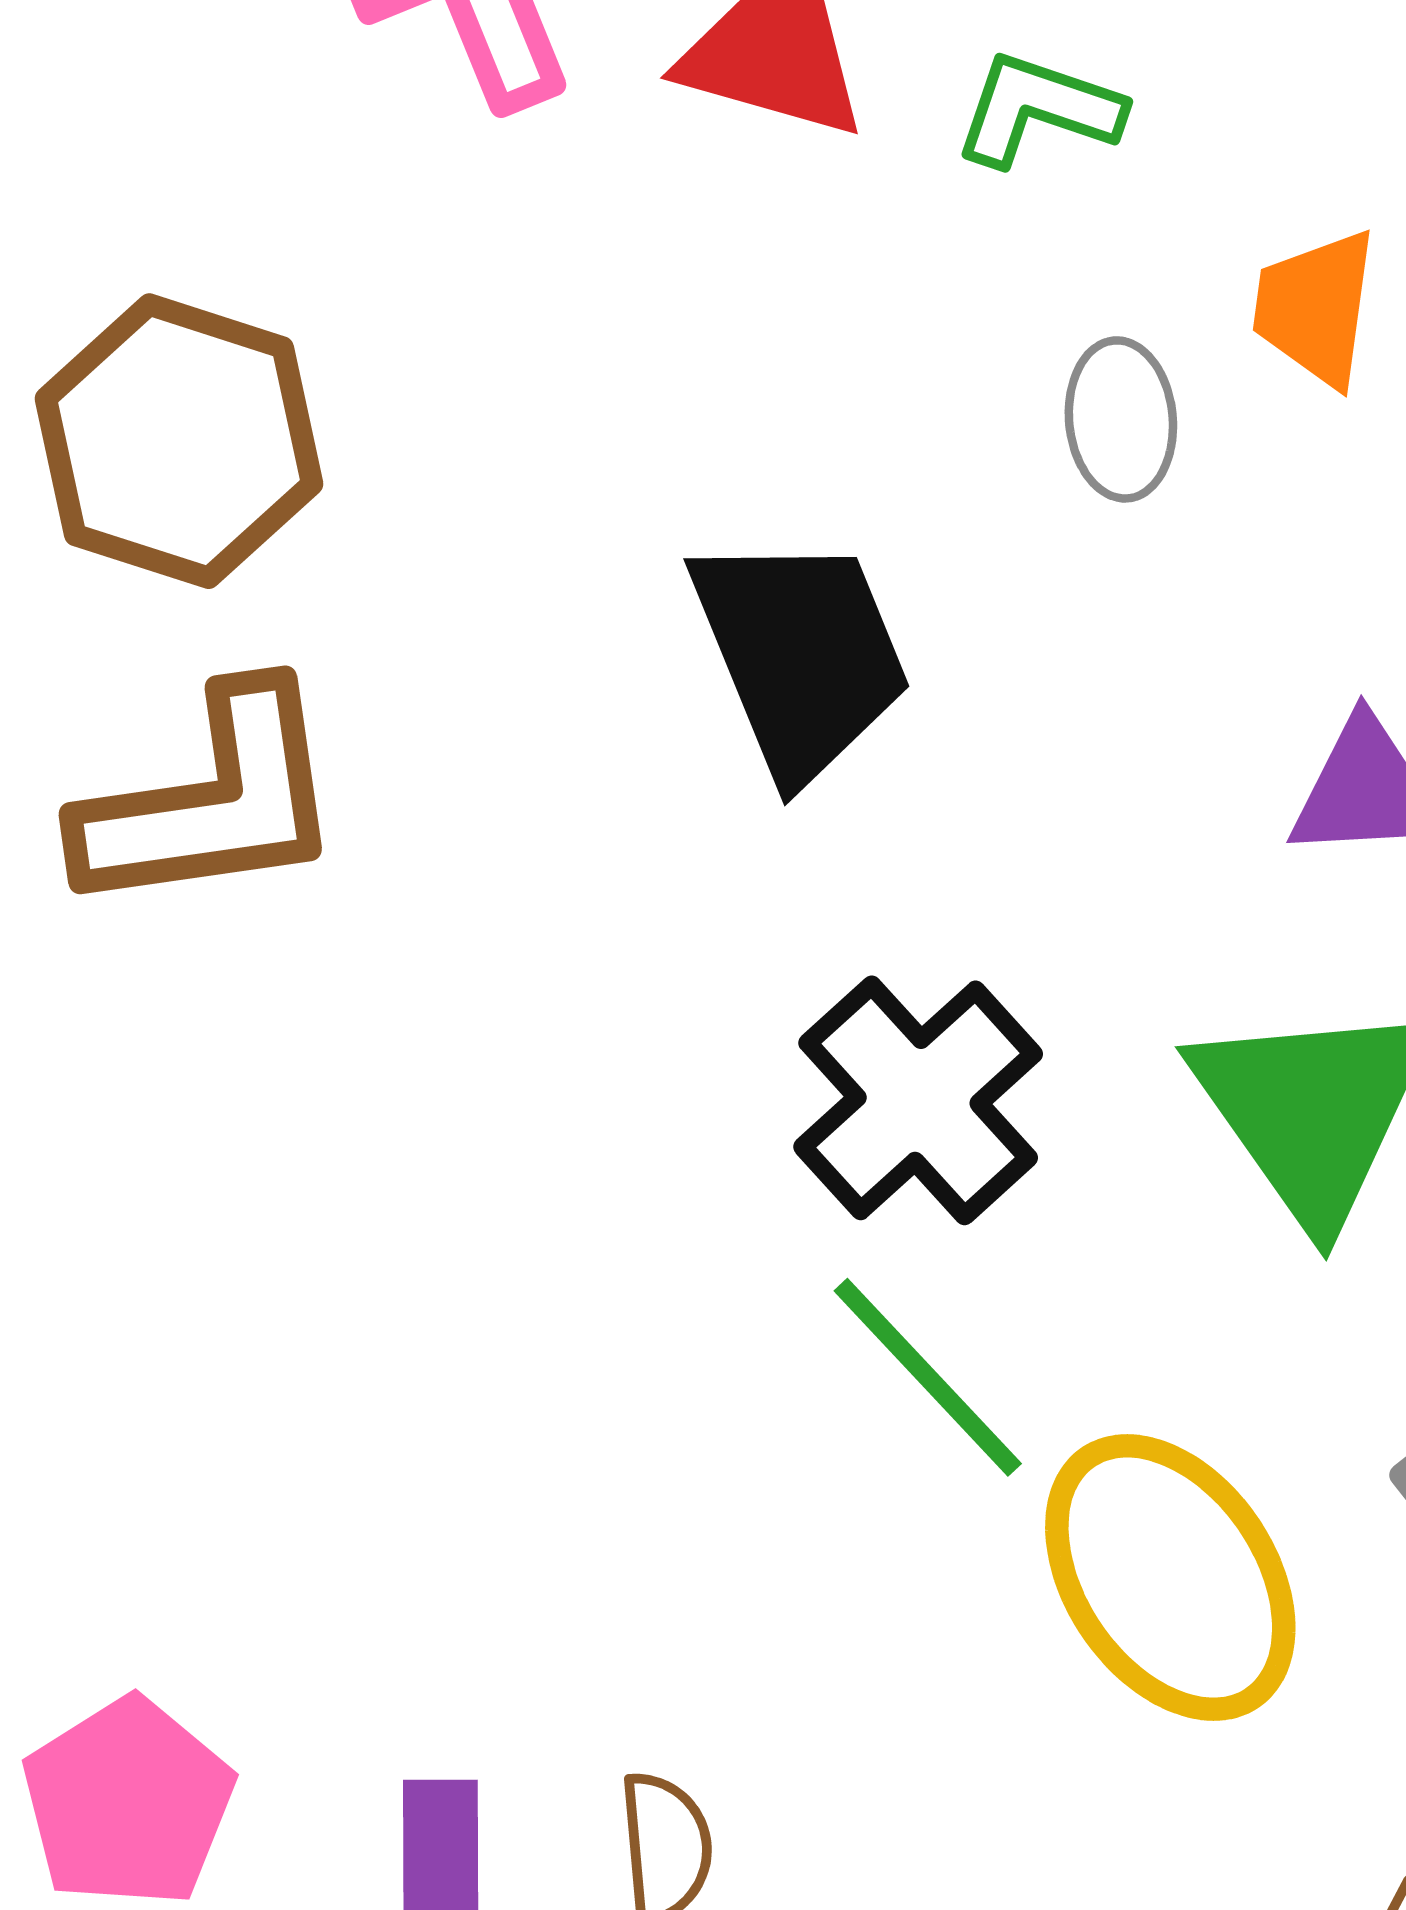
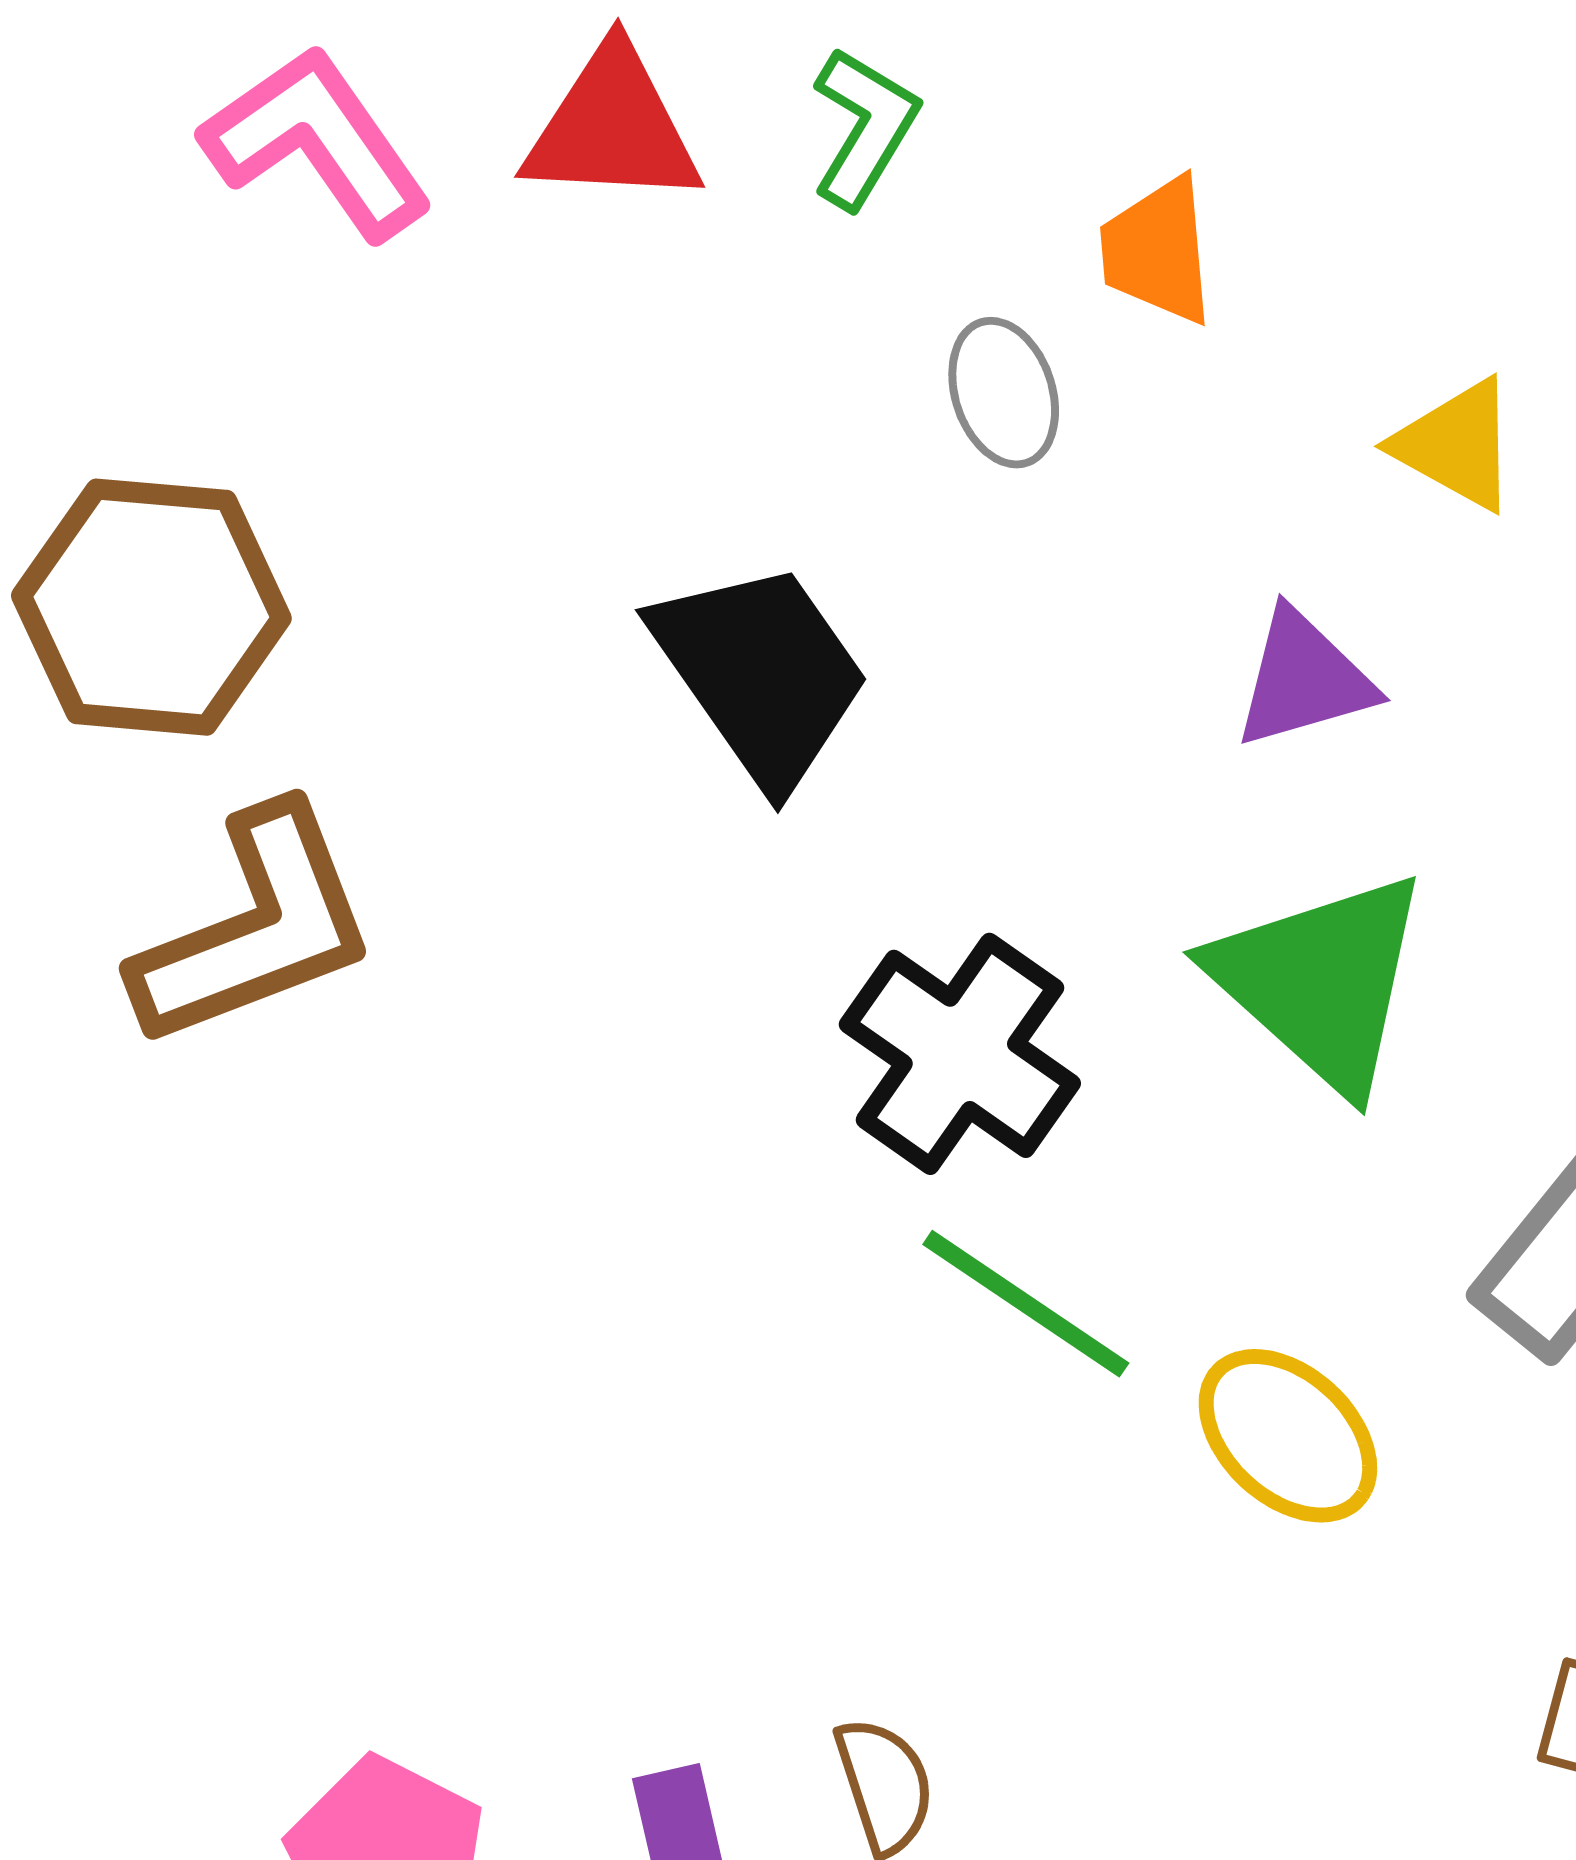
green L-shape: (1038, 109) -> (864, 128), turned 115
yellow ellipse: (1170, 1578) -> (1288, 1436), size x0.7

